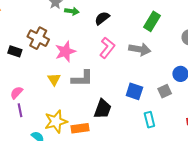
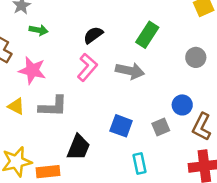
green arrow: (72, 11) -> (39, 30), moved
black semicircle: (102, 18) -> (93, 35), moved
pink star: (65, 52) -> (32, 70), turned 30
yellow triangle: (54, 79) -> (16, 106), turned -32

